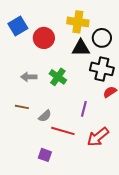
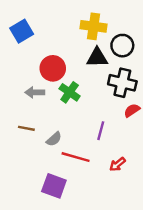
red circle: (44, 38) -> (53, 68), moved
red arrow: (98, 137) -> (118, 164), size x0.6
purple square: (45, 155) -> (54, 186), size x1.5

